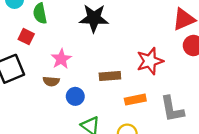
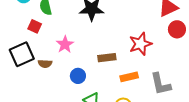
brown semicircle: (51, 81) -> (45, 64), moved

